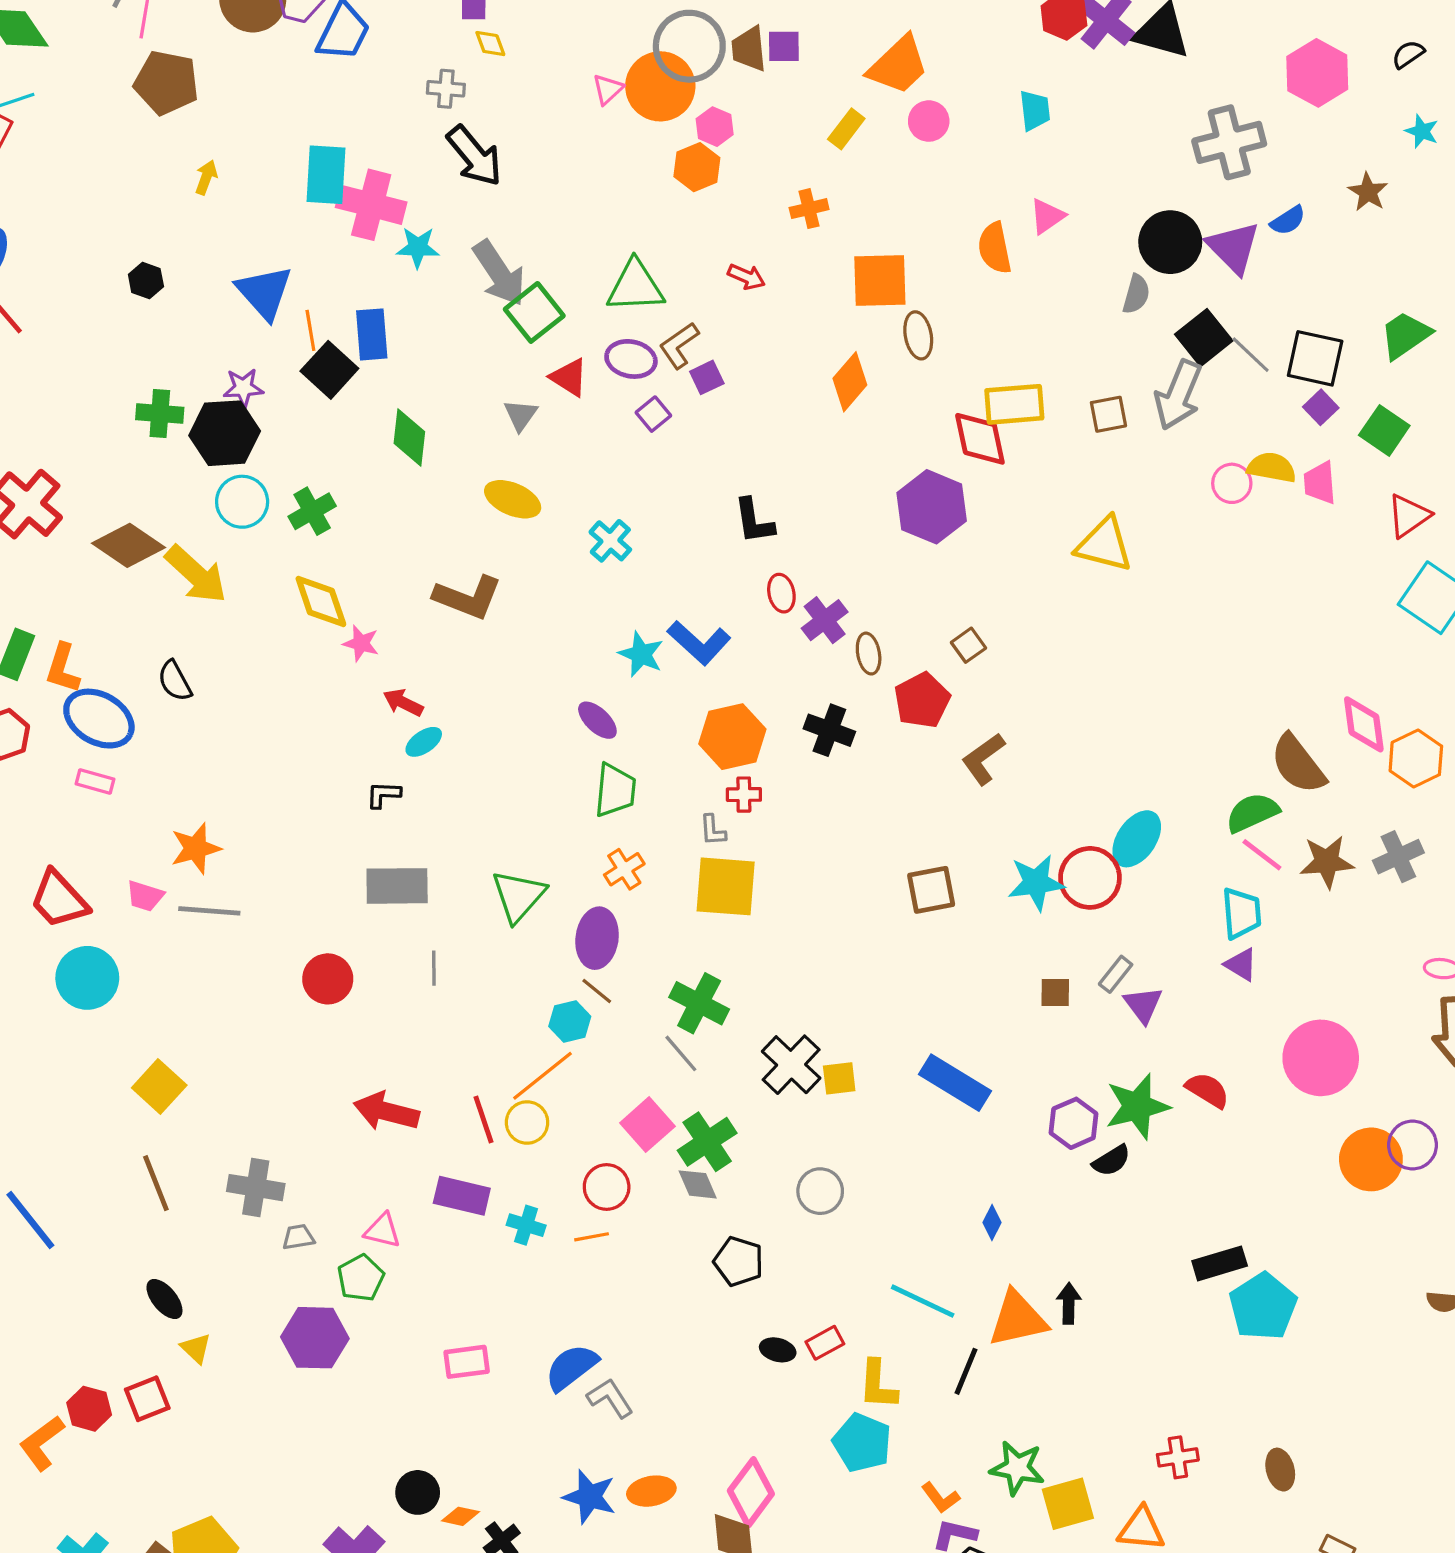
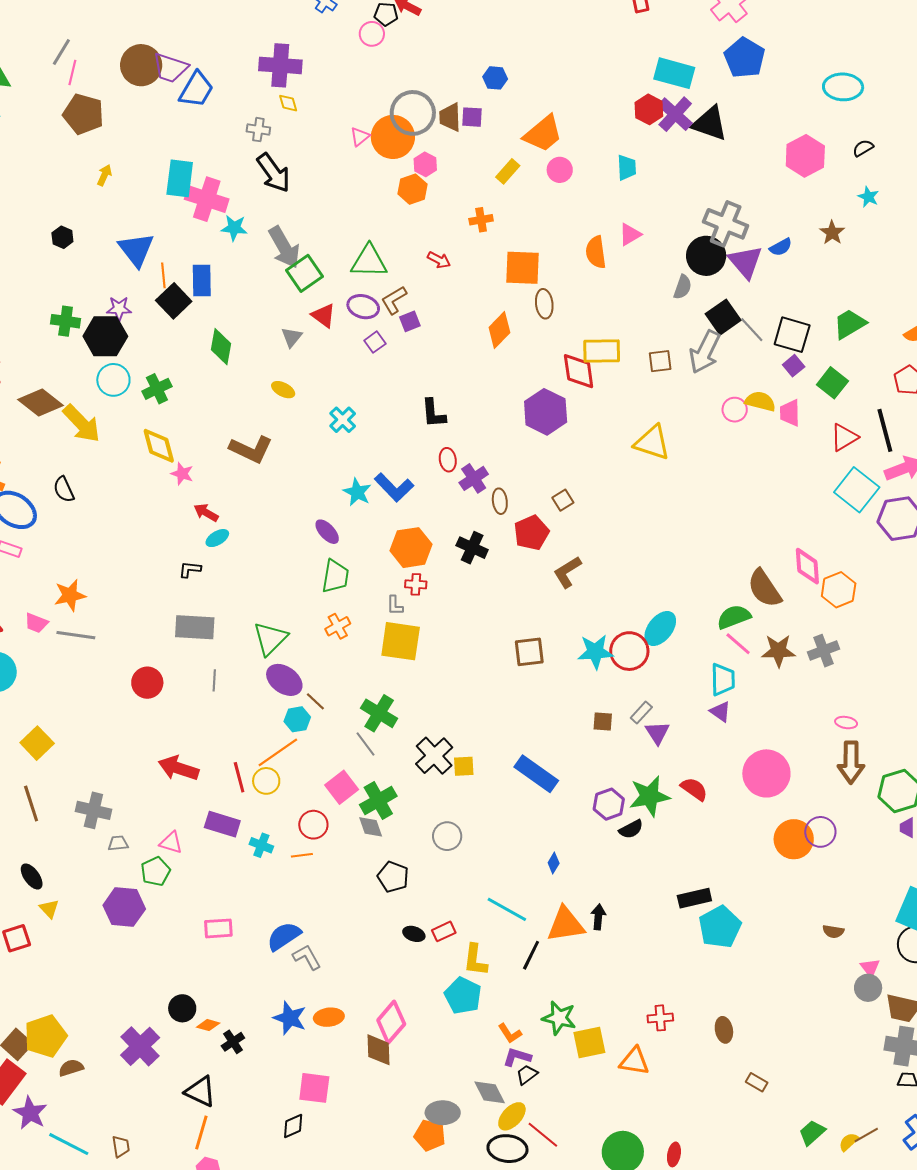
gray cross: (1229, 142) -> (726, 224), moved, turned 33
yellow ellipse: (513, 499) -> (283, 390), size x0.7
purple ellipse: (597, 938) -> (284, 680), moved, turned -66

